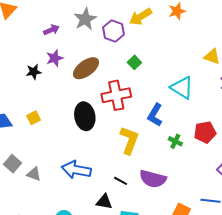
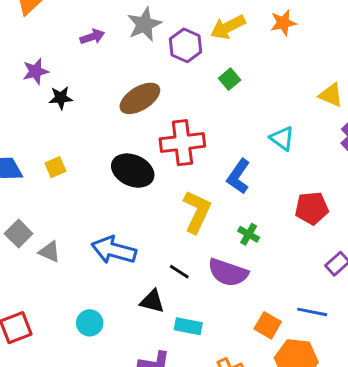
purple star: (55, 58) -> (36, 71), moved
green square: (134, 62) -> (230, 79), moved
cyan triangle: (182, 88) -> (282, 138), size x0.7
black ellipse: (85, 116) -> (133, 171), turned -60
green cross: (175, 141) -> (249, 234), moved

